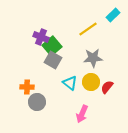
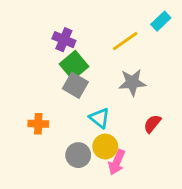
purple cross: (41, 37) -> (64, 40), moved
yellow circle: (91, 82) -> (105, 147), moved
gray circle: (37, 102) -> (78, 155), moved

